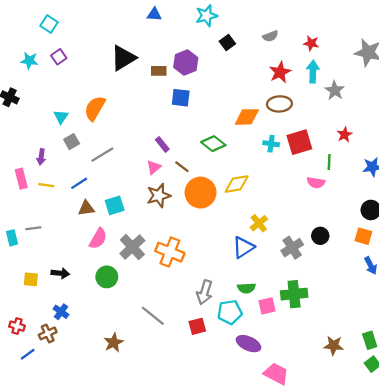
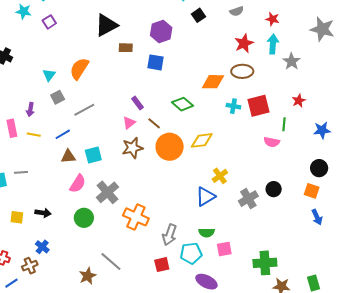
cyan star: (29, 61) -> (24, 11), moved
brown rectangle: (159, 71) -> (126, 48), moved
orange cross: (170, 252) -> (136, 217), moved
green cross: (294, 294) -> (265, 263), moved
gray line: (153, 316) -> (111, 261), moved

